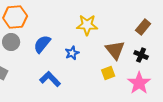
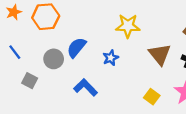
gray circle: (11, 42) -> (54, 59), moved
yellow square: (108, 73) -> (152, 97), moved, turned -32

